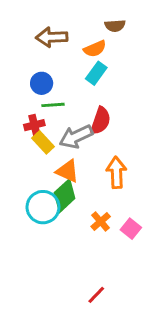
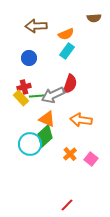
brown semicircle: (115, 26) -> (94, 18), moved
green line: (53, 105) -> (37, 96), moved
yellow rectangle: (43, 142) -> (21, 98), moved
orange arrow: (116, 173) -> (81, 120), turned -80

